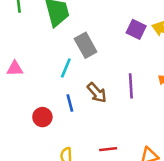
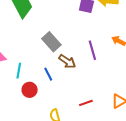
gray rectangle: (86, 45) -> (51, 42), moved
cyan line: (66, 68) -> (19, 71), moved

